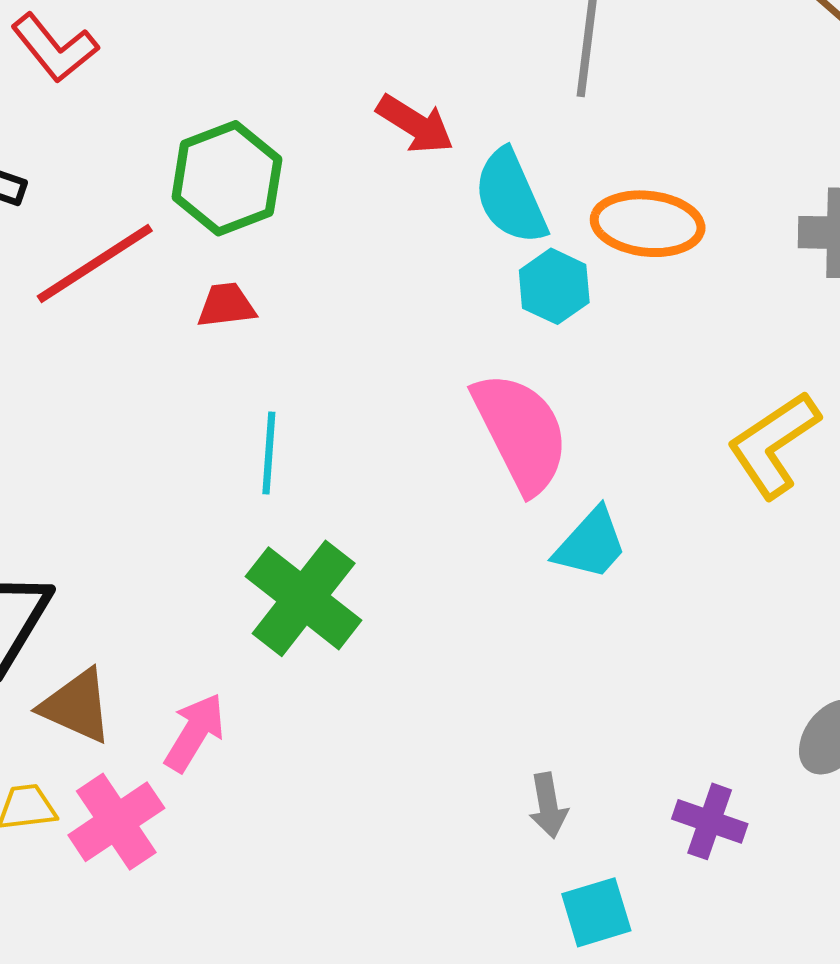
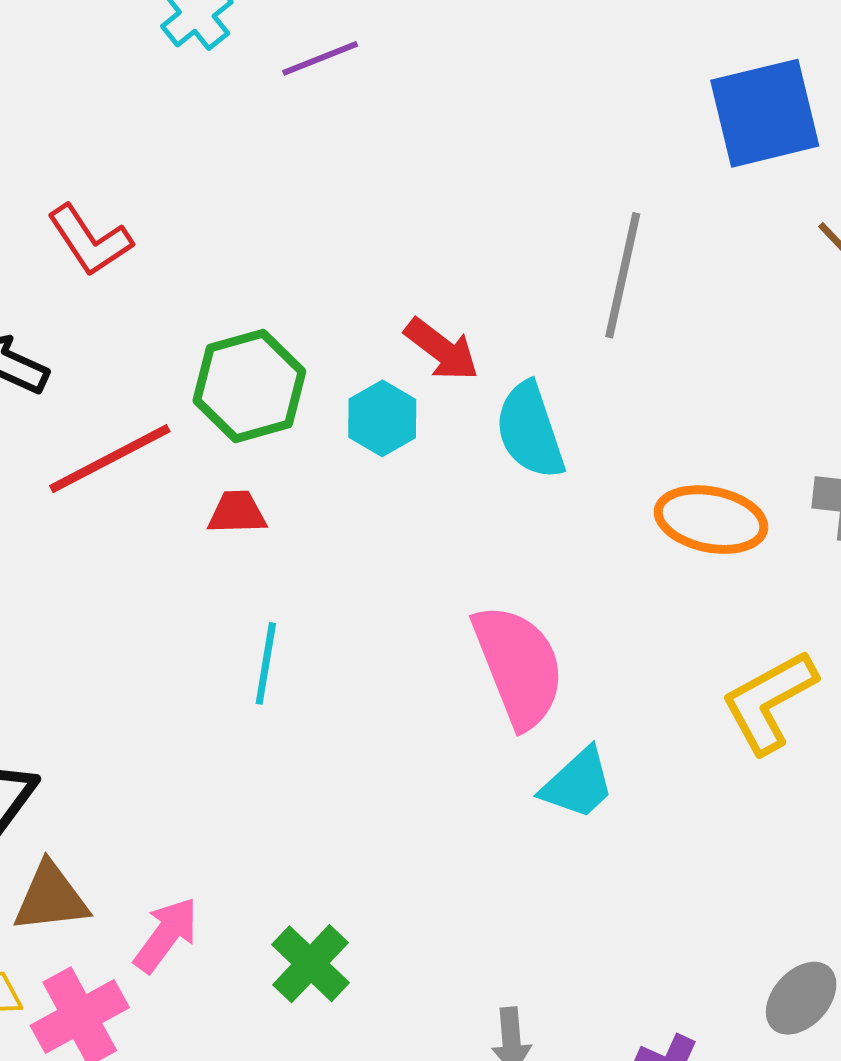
orange ellipse: (648, 224) -> (711, 520), moved
cyan hexagon: (554, 286) -> (382, 418), moved
green cross: (304, 598) -> (310, 964), moved, size x0.7
brown triangle: (77, 706) -> (51, 898), turned -36

